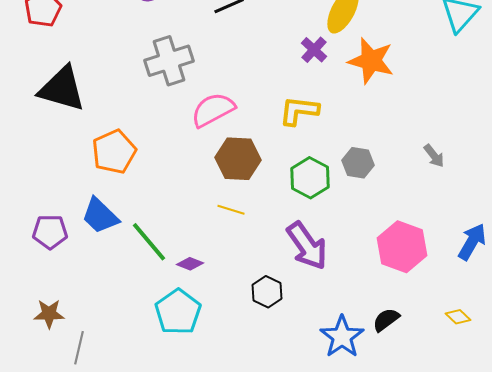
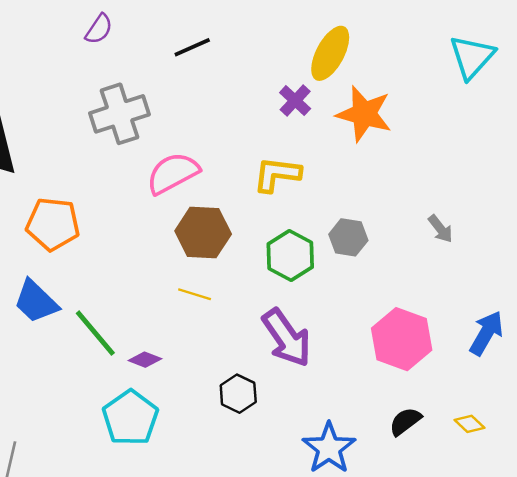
orange pentagon: (114, 152) -> (53, 224), turned 30
black semicircle: (386, 320) -> (405, 421), moved

